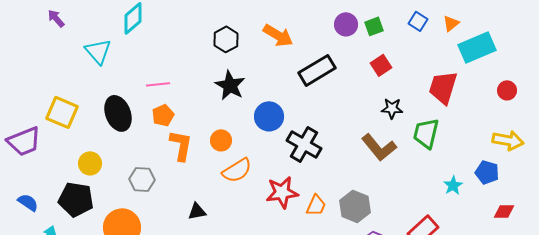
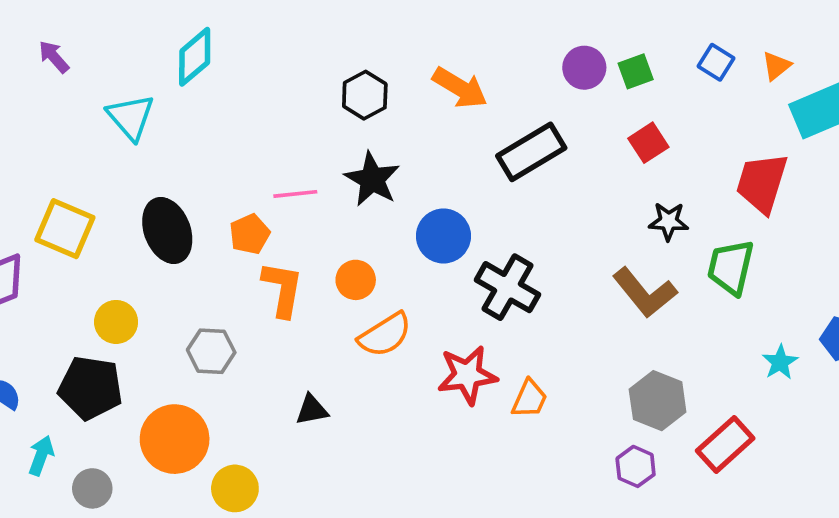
pink line: (158, 84) -> (295, 194), moved
gray hexagon: (355, 206) -> (658, 401), moved

